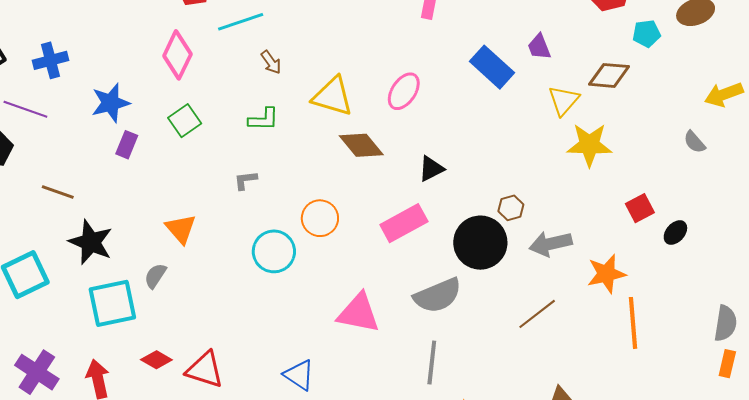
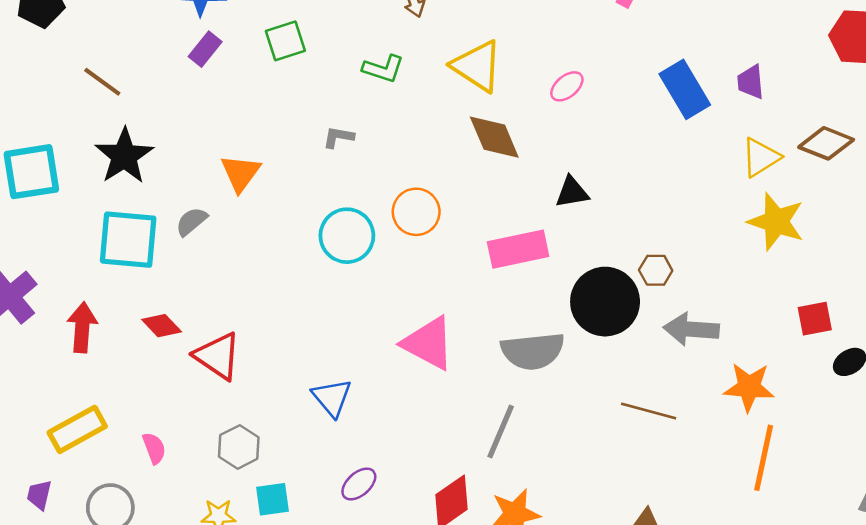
pink ellipse: (404, 91) -> (567, 86), size x0.7
brown line: (537, 314) -> (649, 411), turned 36

